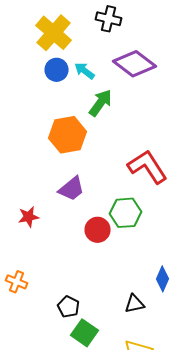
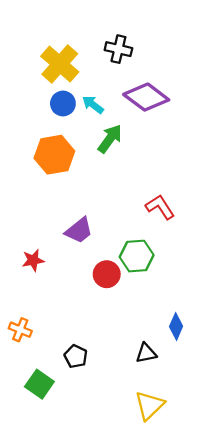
orange hexagon: (68, 135) -> (54, 155), moved
red L-shape: (148, 167) -> (160, 207), size x0.7
green square: (85, 333) -> (39, 384), moved

